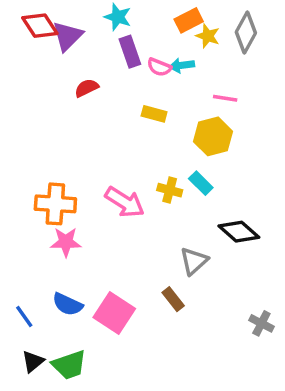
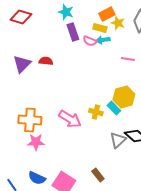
red diamond: (40, 26) -> (21, 17), turned -40
purple triangle: (68, 36) -> (22, 64), moved
red semicircle: (87, 88) -> (46, 61), moved, turned 32
yellow rectangle: (154, 114) -> (100, 28), moved
yellow hexagon: (213, 136) -> (124, 97), moved
gray triangle: (194, 261) -> (118, 140), moved

